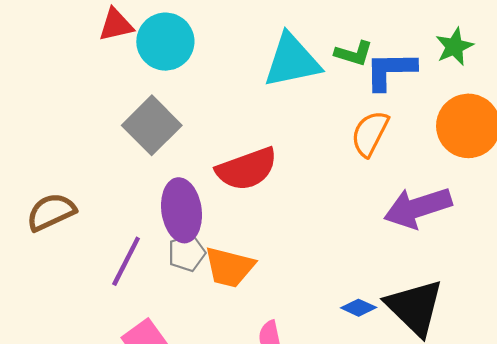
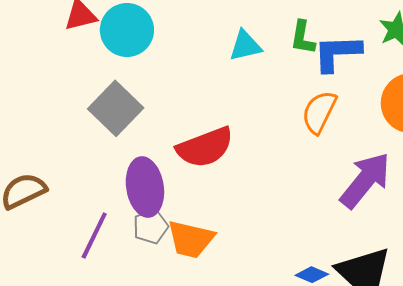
green L-shape: (354, 53) -> (303, 38), turned 84
cyan triangle: (292, 61) -> (245, 46), size x0.6
purple arrow: (418, 208) -> (365, 180), turned 148

